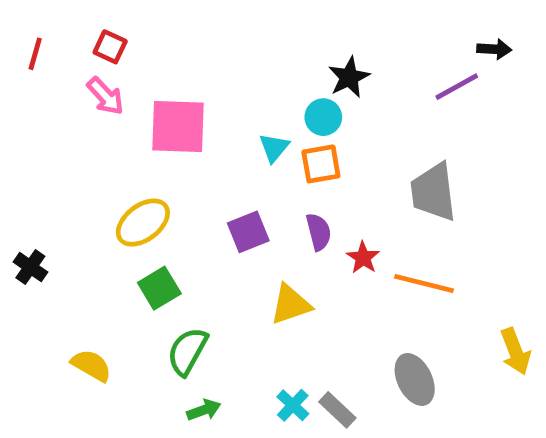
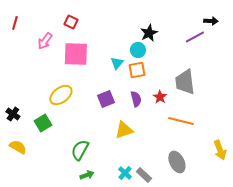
red square: (110, 47) -> (71, 22), moved
pink arrow: (105, 96) -> (45, 41), turned 78
red star: (363, 258) -> (160, 97), moved
green square: (159, 288) -> (43, 123), moved
yellow semicircle: (91, 365) -> (18, 147), moved

